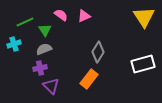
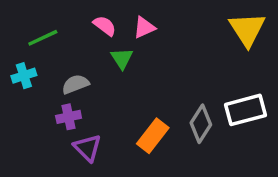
green triangle: (45, 30) -> (122, 58), moved
gray diamond: (98, 52) -> (201, 124), moved

